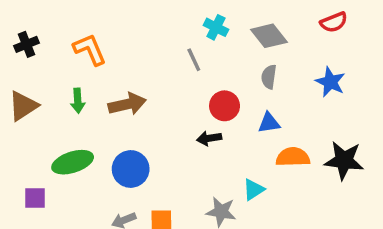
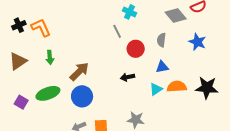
gray diamond: (269, 36) -> (176, 16), moved
orange L-shape: (90, 49) -> (41, 28), moved
brown arrow: (127, 104) -> (79, 71), moved, turned -30
red circle: (225, 106) -> (136, 49), moved
cyan triangle: (254, 189) -> (156, 89), moved
purple square: (35, 198) -> (21, 102), moved, turned 32

